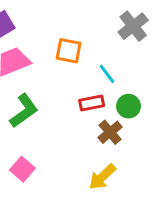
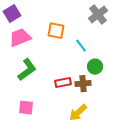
red rectangle: (92, 103) -> (63, 83), moved
brown cross: (110, 132) -> (83, 84), turned 35
pink square: (22, 169) -> (26, 108), turned -35

